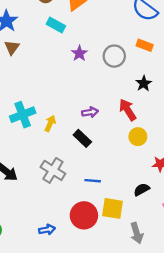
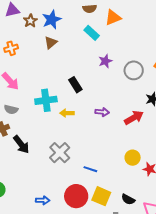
red arrow: (128, 110) -> (134, 118), turned 78
yellow arrow: (50, 123) -> (67, 113), turned -128
yellow circle: (138, 137) -> (133, 158), moved
black rectangle: (82, 138) -> (75, 85), moved
black semicircle: (142, 190) -> (128, 199), moved, turned -136

